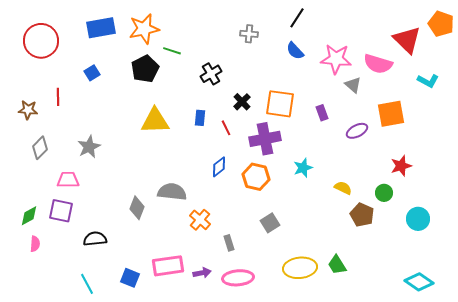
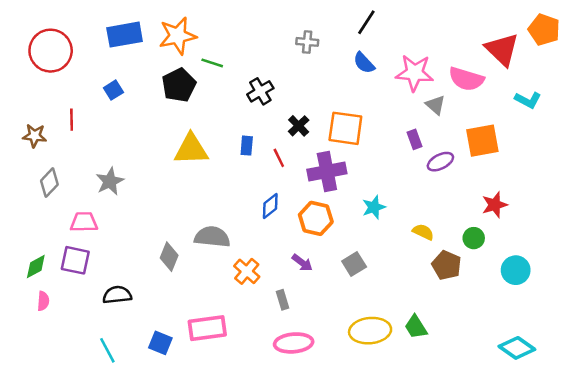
purple rectangle: (322, 113) -> (414, 139), moved
gray square: (270, 223) -> (354, 264), moved
purple arrow: (202, 273) -> (302, 263), moved, turned 48

